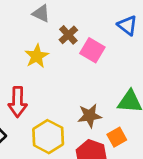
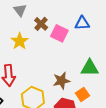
gray triangle: (41, 13) -> (20, 10), turned 32
blue triangle: (127, 25) -> (82, 23), moved, turned -35

